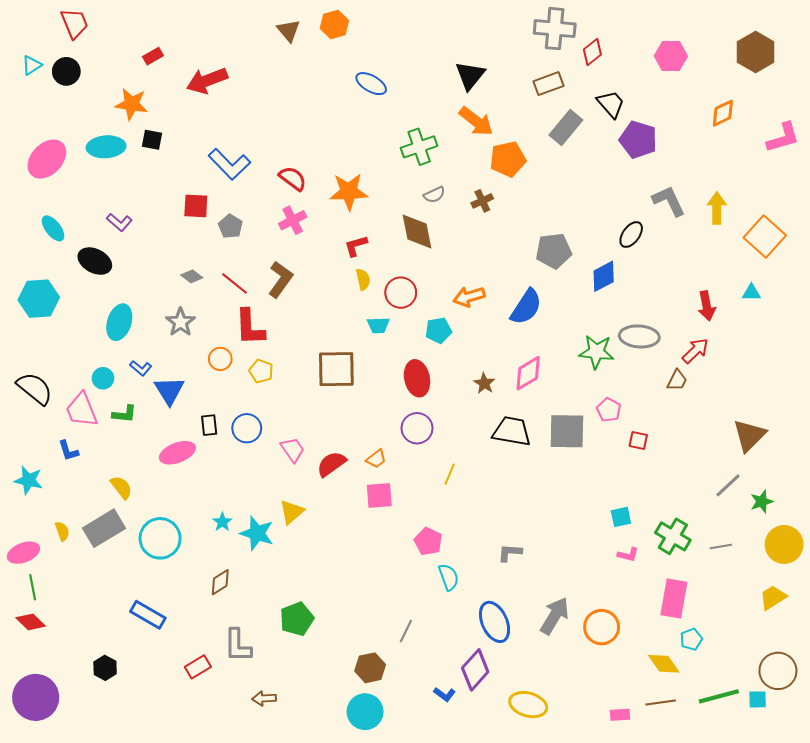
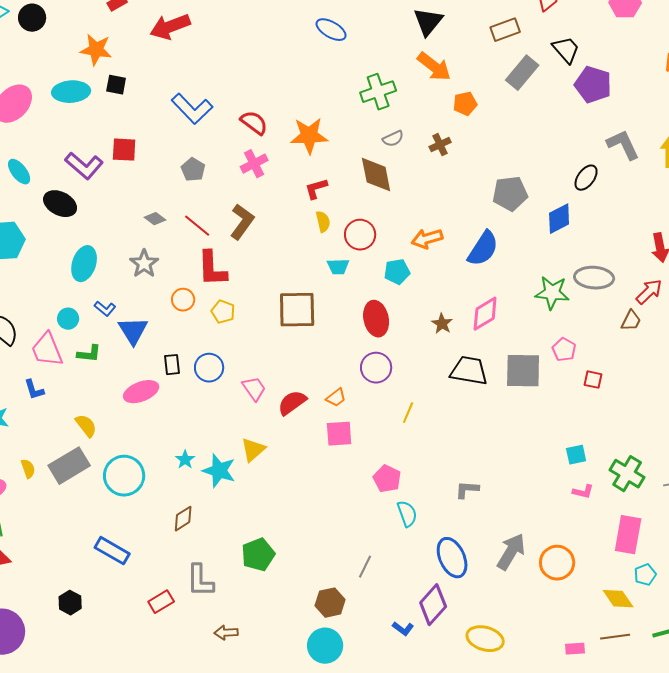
orange pentagon: (508, 159) -> (465, 104), size x0.7
red square: (196, 206) -> (124, 150), moved
purple L-shape: (119, 222) -> (84, 166), size x1.5

